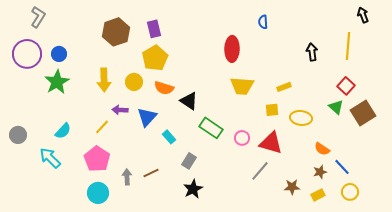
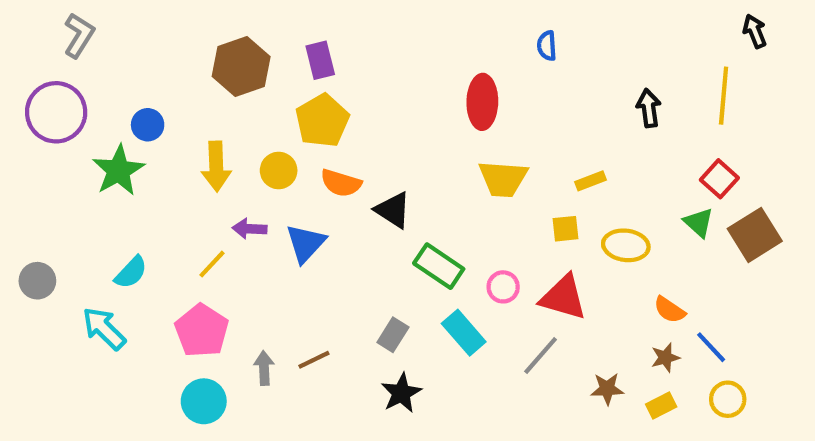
blue circle: (59, 54) -> (148, 125), moved
cyan rectangle: (169, 137) -> (464, 333), moved, size x1.5

